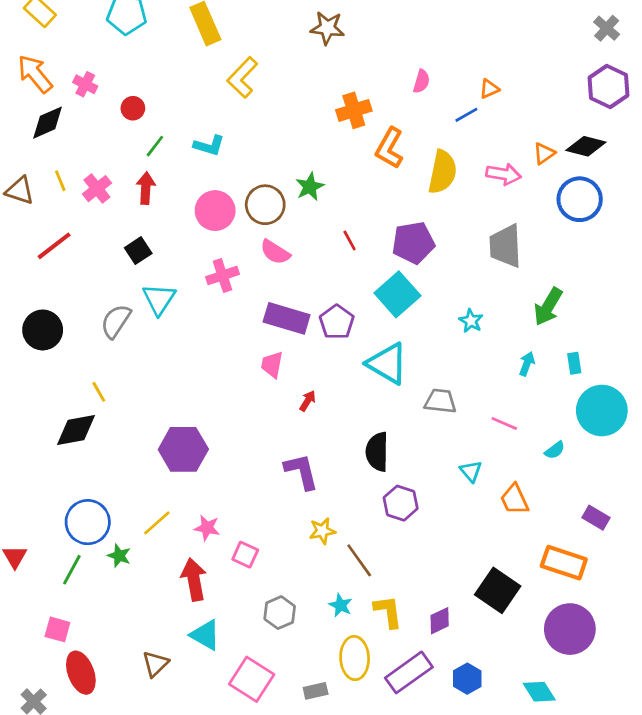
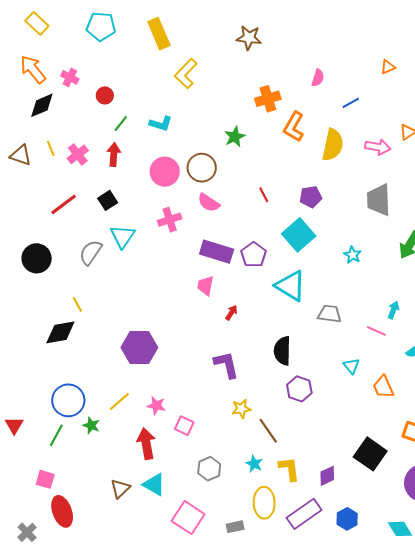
orange triangle: (489, 89) -> (388, 67), moved
green star: (310, 187) -> (235, 137), moved
purple pentagon: (413, 243) -> (311, 197), size x0.7
red line: (54, 246) -> (64, 204), moved
cyan arrow: (527, 364) -> (393, 310), moved
brown triangle: (155, 664) -> (120, 488), moved

